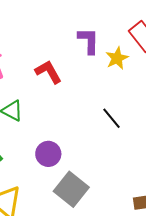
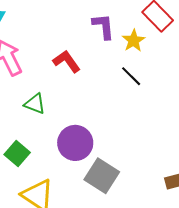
black line: (111, 118) -> (131, 76), moved
purple circle: (48, 154) -> (75, 143), size x1.4

